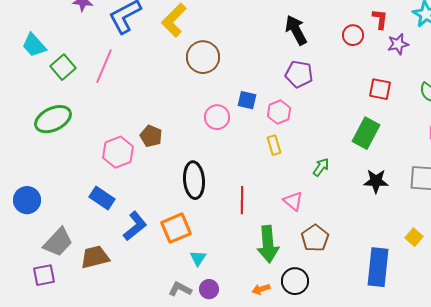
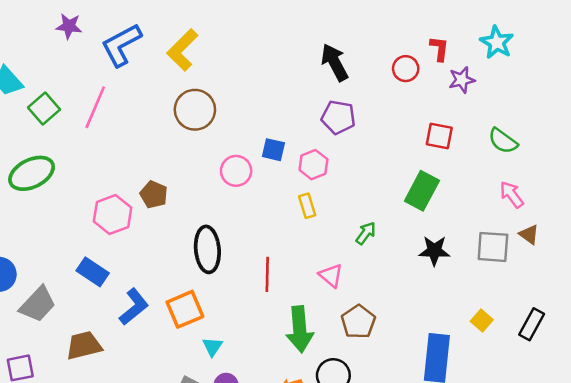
brown circle: (203, 57) -> (195, 110), moved
gray trapezoid: (58, 242) -> (38, 304), moved

